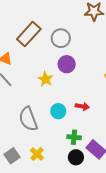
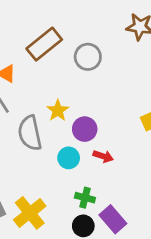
purple circle: (67, 64) -> (85, 129), moved
gray semicircle: (28, 119) -> (30, 133), moved
yellow cross: (37, 154) -> (30, 213), size x1.6

